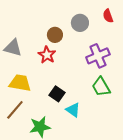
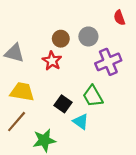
gray circle: (80, 23) -> (88, 36), moved
green trapezoid: (101, 87) -> (93, 96), moved

